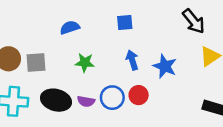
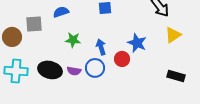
blue arrow: (132, 60) -> (101, 47), moved
gray square: (36, 63) -> (34, 24), moved
red circle: (139, 95) -> (122, 59), moved

